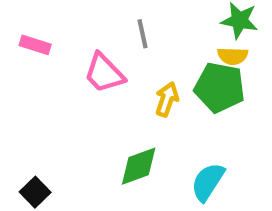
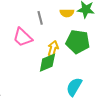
yellow semicircle: (233, 56) -> (67, 13), moved
green diamond: (139, 166) -> (47, 63), moved

